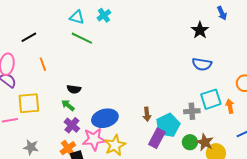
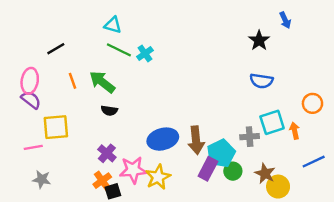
cyan cross: (104, 15) -> (145, 53), moved
green arrow: (68, 105) -> (102, 82), moved, size x1.6
brown arrow: (147, 114) -> (196, 140), size x1.6
blue ellipse: (105, 118) -> (163, 139), moved
green circle: (190, 142) -> (233, 171), moved
gray star: (31, 147) -> (42, 179), moved

